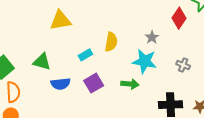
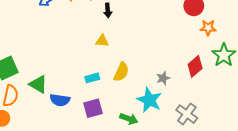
yellow triangle: (60, 20) -> (102, 41), moved, size x0.6
green triangle: (42, 62) -> (38, 84), moved
gray cross: (183, 65) -> (187, 114), size x1.5

